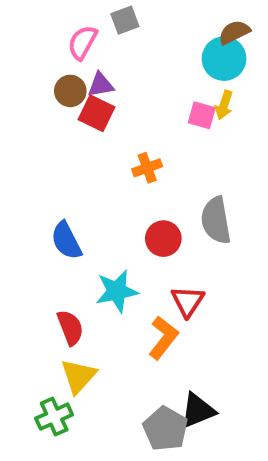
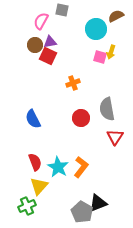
gray square: (125, 20) -> (62, 10), turned 32
cyan circle: (224, 59) -> (96, 29), moved
cyan star: (117, 291) -> (58, 167), moved, turned -30
red triangle: (188, 301) -> (115, 137), moved

